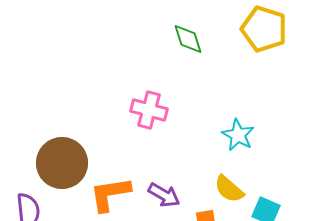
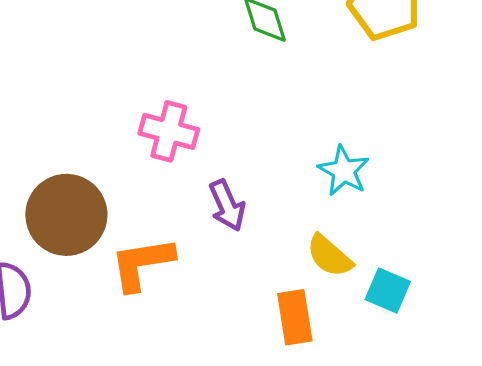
pink cross: (149, 110) -> (169, 131), moved
purple arrow: (164, 195) -> (227, 205), moved, turned 36

